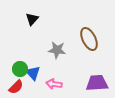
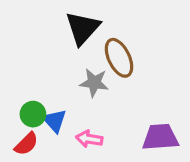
black triangle: (32, 19) -> (83, 28), moved, size x1.6
brown ellipse: (89, 39) -> (119, 58), moved

